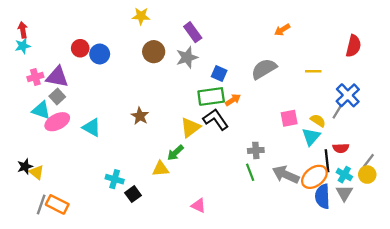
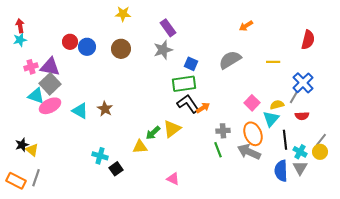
brown circle: (154, 52) -> (121, 49), moved
gray square: (57, 96) -> (50, 84), size x1.5
orange arrow: (233, 100) -> (203, 108), moved
brown star: (140, 116) -> (105, 109), moved
pink square: (289, 118) -> (252, 103), turned -35
yellow semicircle: (318, 121) -> (277, 105), turned -48
yellow triangle: (190, 127) -> (172, 129), moved
red semicircle: (341, 148) -> (302, 116), moved
orange ellipse: (314, 177) -> (253, 134), moved, turned -75
orange rectangle: (57, 204) -> (16, 181), moved

